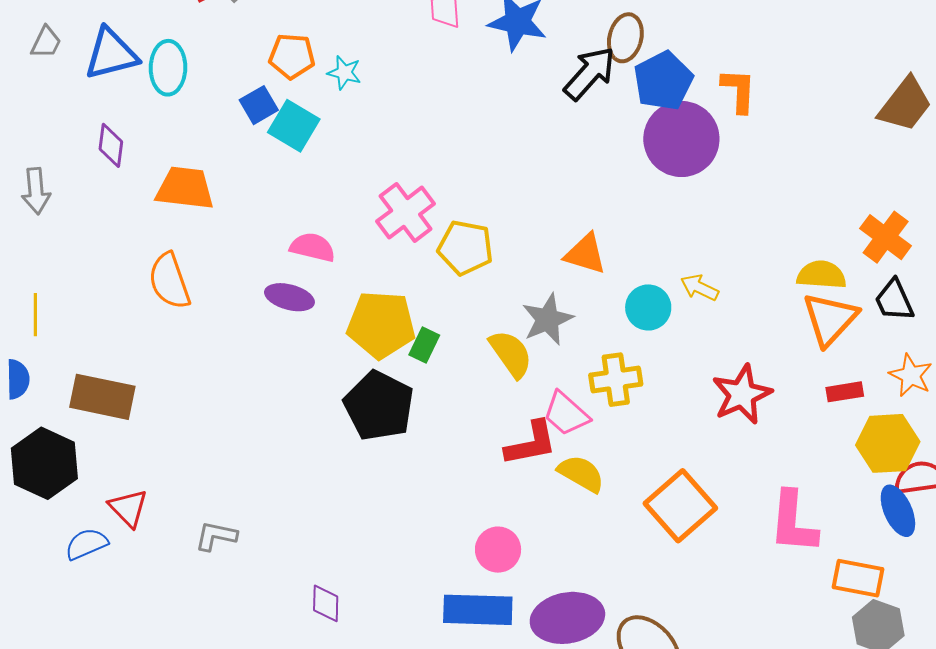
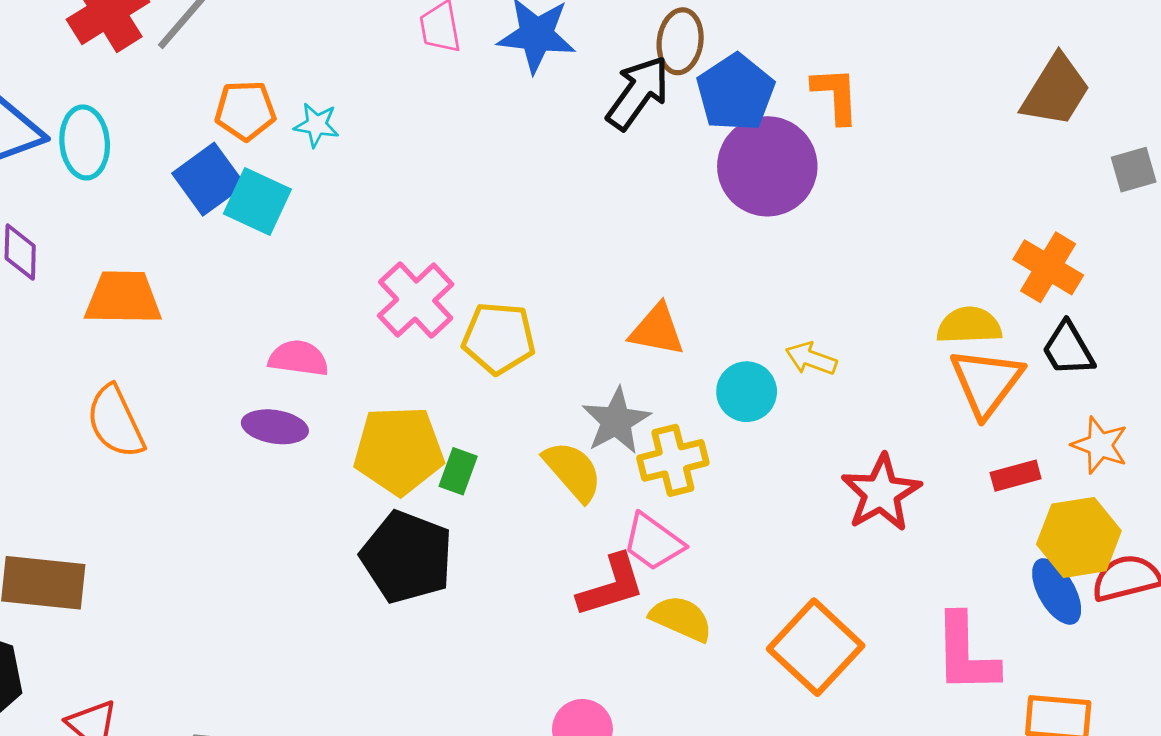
blue square: (259, 105) -> (209, 179), size x1.4
yellow cross: (616, 380) -> (673, 460), moved
blue ellipse: (898, 511) -> (1057, 591), moved

